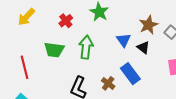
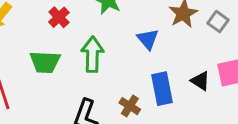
black triangle: (143, 47) -> (200, 81), moved
blue rectangle: (130, 74) -> (162, 89), turned 30

